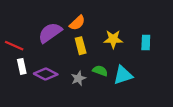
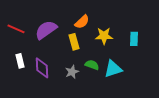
orange semicircle: (77, 23) -> (82, 22), moved
red line: (14, 46) -> (16, 29), moved
purple diamond: (46, 74) -> (42, 68), turned 60

